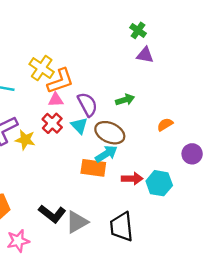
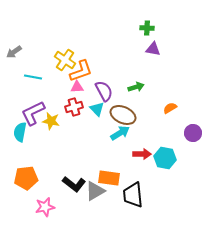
green cross: (138, 30) -> (147, 28), turned -32
red cross: (52, 123) -> (74, 107), turned 30
orange rectangle: (93, 168) -> (109, 178), moved

